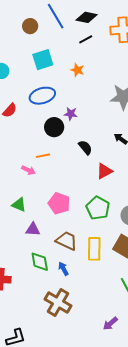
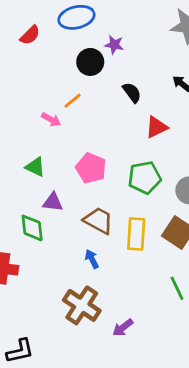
orange line: (43, 156) -> (72, 101), turned -32
green pentagon: (98, 208) -> (145, 178), turned 30
green diamond: (40, 262) -> (32, 228), moved
purple arrow: (110, 324) -> (123, 328), moved

